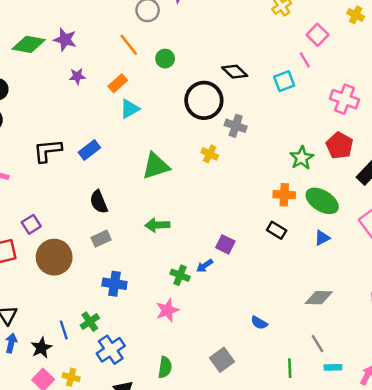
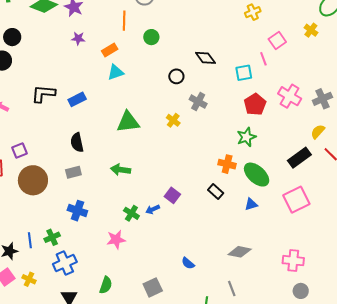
orange line: (129, 45) -> (124, 21), turned 30
black circle: (204, 100) -> (176, 76), size x0.5
red pentagon: (340, 145) -> (255, 104), moved

